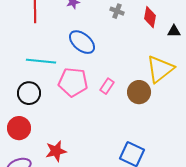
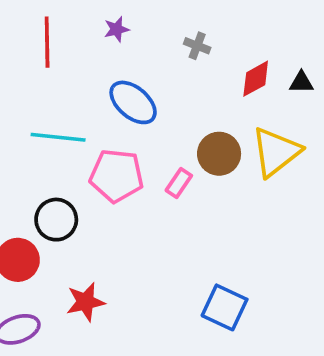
red diamond: (150, 17) -> (256, 79), moved, turned 50
brown circle: (139, 92) -> (219, 154), moved
black circle: (29, 93) -> (56, 220), moved

